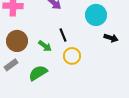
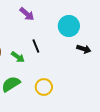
yellow circle: (72, 56) -> (44, 87), moved

